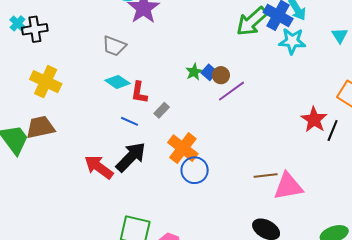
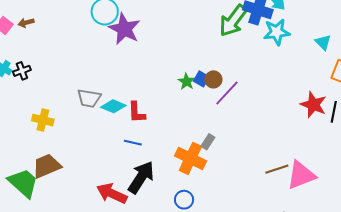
black cross: (35, 29) -> (22, 71), size x0.7
cyan triangle: (340, 35) -> (323, 42), moved
gray trapezoid: (114, 46) -> (89, 98), moved
yellow cross: (46, 82) -> (43, 120), size x0.7
gray rectangle: (162, 110) -> (208, 142), moved
blue circle: (195, 170) -> (184, 200), moved, size x0.7

